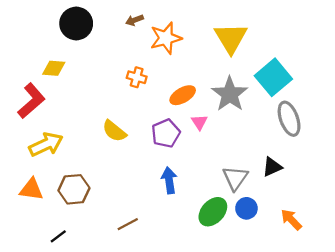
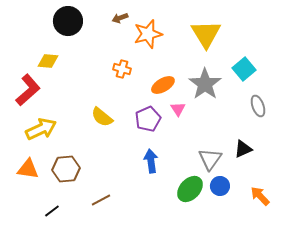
cyan square: (273, 77) -> (244, 69), size x0.7
gray ellipse: (289, 119) -> (258, 106), size x0.7
brown line: (128, 224) -> (101, 200), moved

